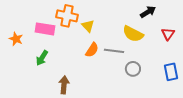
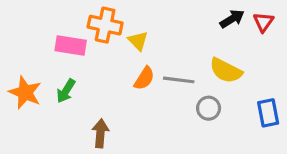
yellow semicircle: (133, 34) -> (226, 71), moved
red triangle: (168, 34) -> (263, 22), moved
orange star: (16, 39) -> (25, 93), moved, size x1.5

